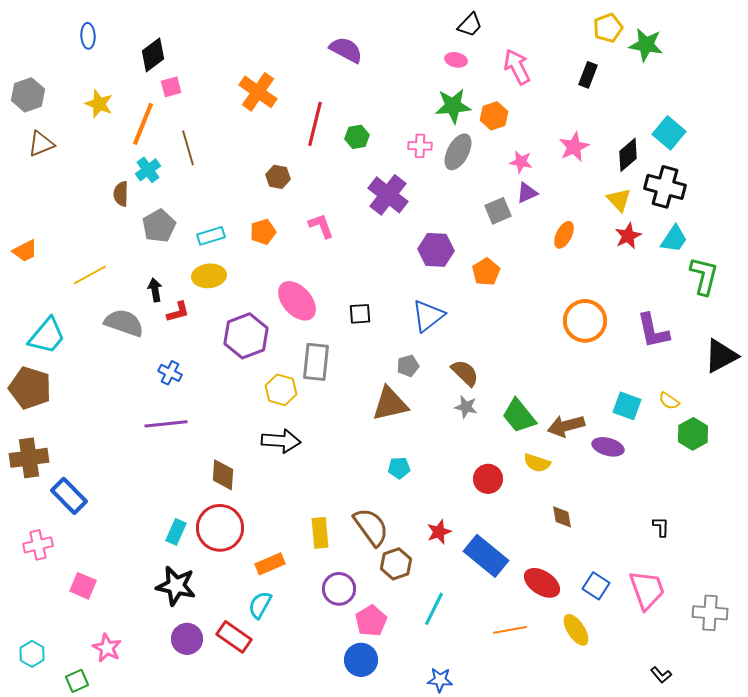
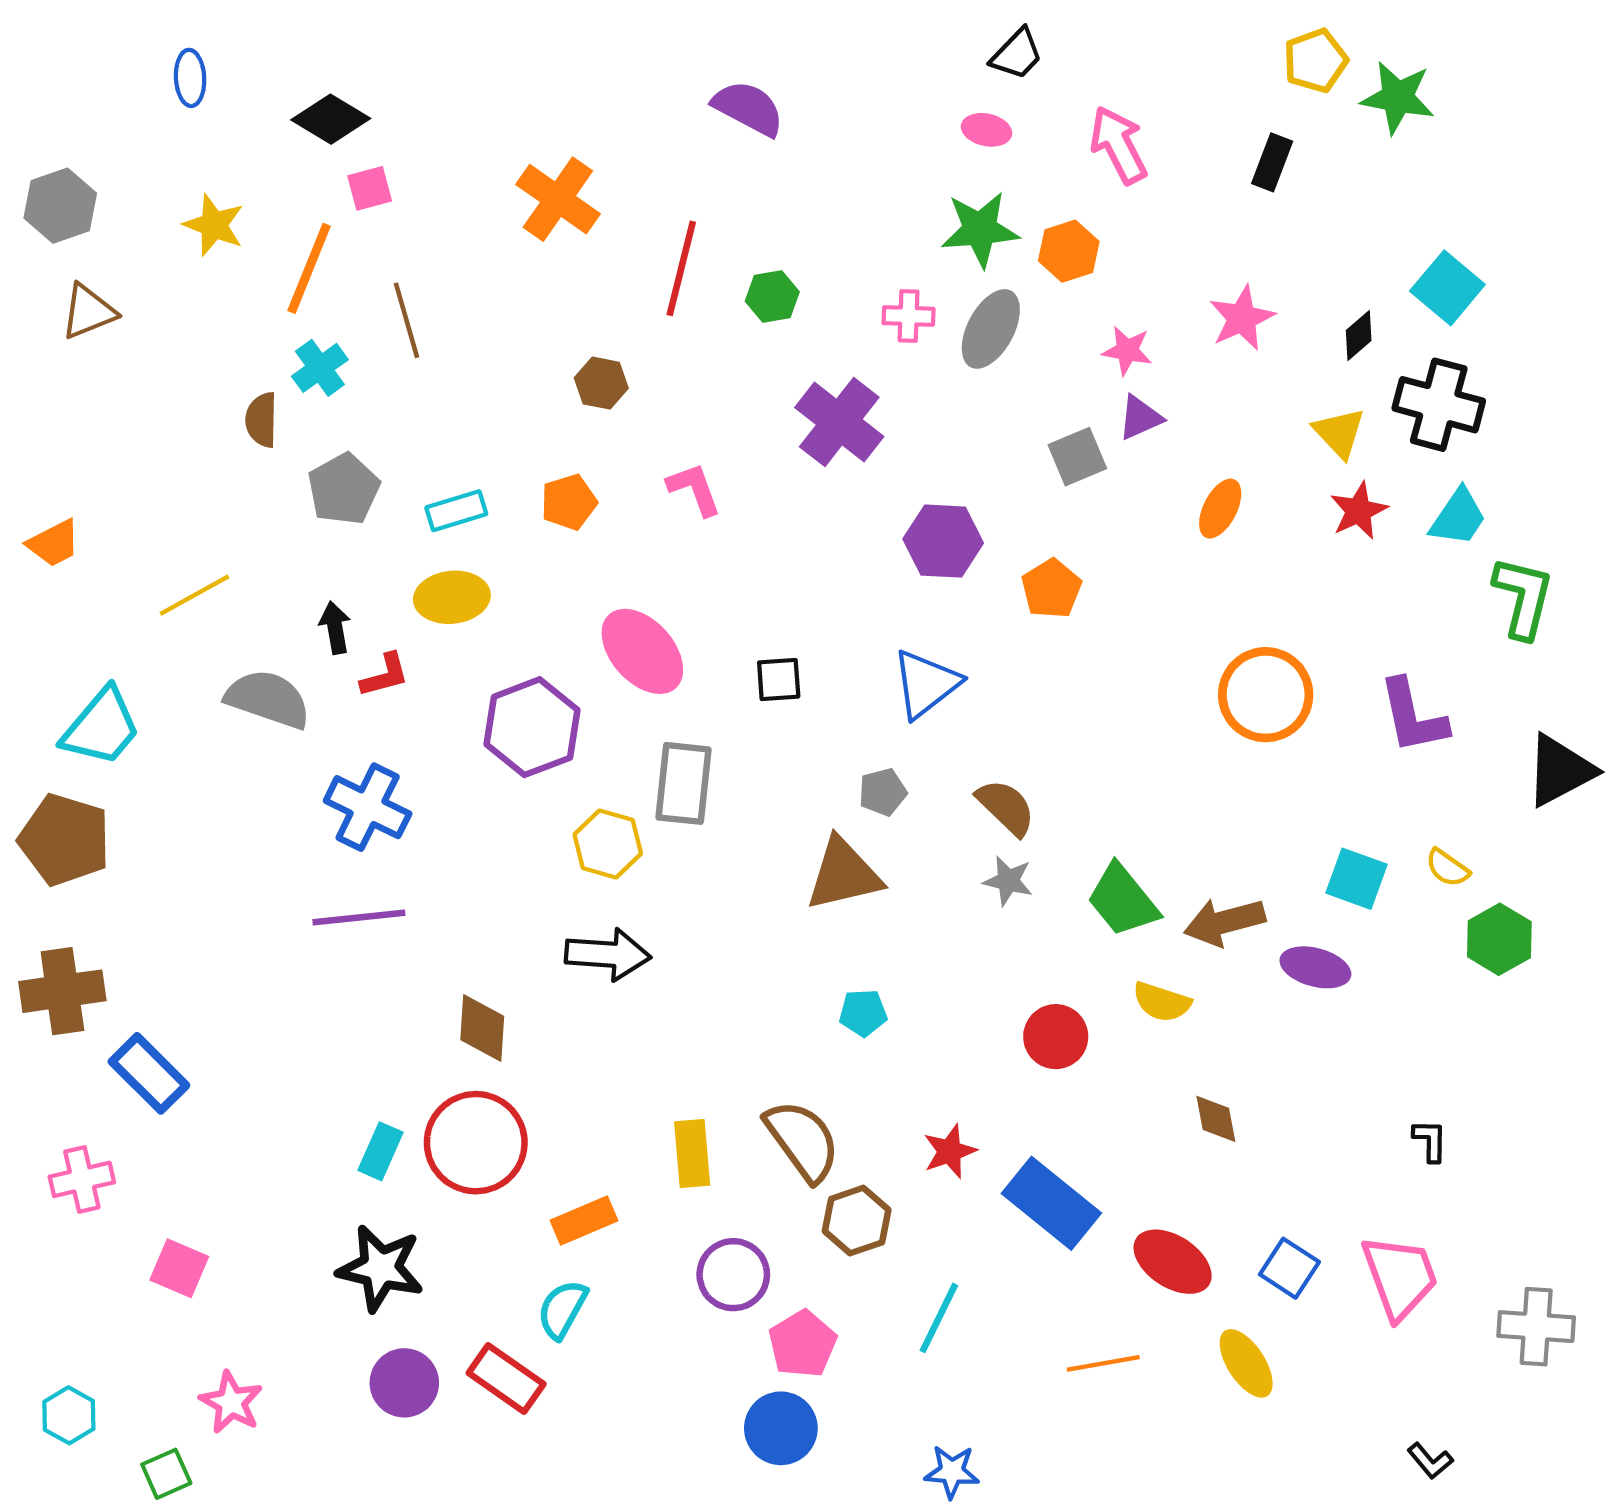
black diamond: (153, 55) -> (331, 119), turned 68
black diamond: (628, 155) -> (1359, 335), size x0.7
blue cross: (170, 373) -> (368, 807), size x1.6

